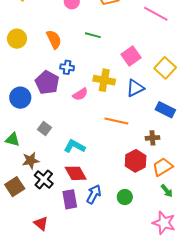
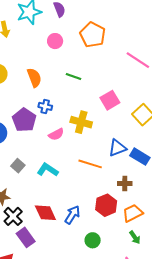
blue triangle: (135, 88) -> (117, 148), moved
cyan L-shape: (75, 146) -> (48, 170), moved
blue arrow: (94, 194) -> (72, 215), moved
purple rectangle: (70, 199) -> (26, 237), moved, turned -30

